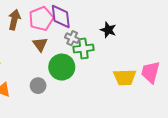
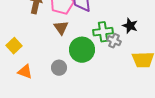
black star: (108, 30) -> (130, 26), moved
gray cross: (72, 38) -> (114, 41), moved

